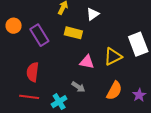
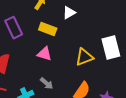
pink triangle: (87, 62) -> (44, 54), moved

